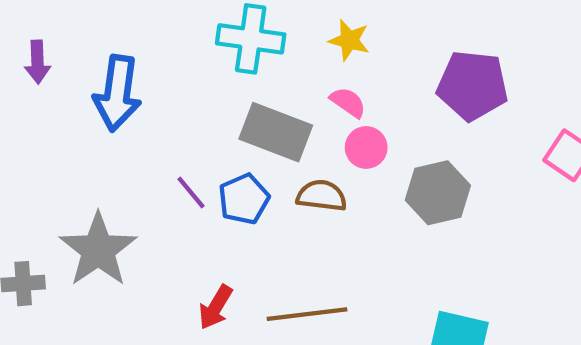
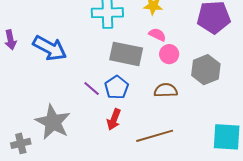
blue arrow: (117, 93) -> (50, 48), turned -60
brown semicircle: (322, 196) -> (166, 90), moved
red arrow: (216, 307) -> (114, 120), moved

